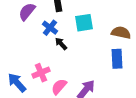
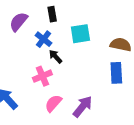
pink cross: (41, 73) -> (42, 76), moved

